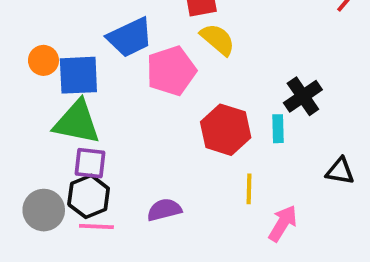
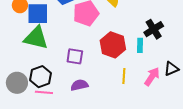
purple square: (90, 163) -> (75, 56), moved
black triangle: (340, 171) -> (171, 69), turned -35
pink arrow: (283, 223) -> (152, 77), moved

